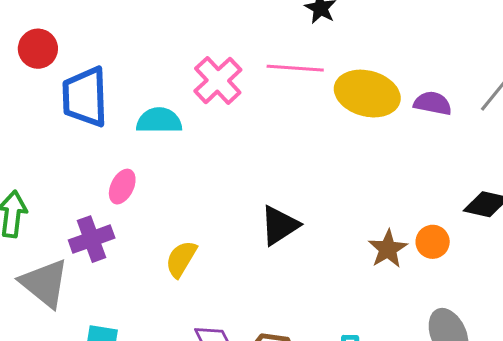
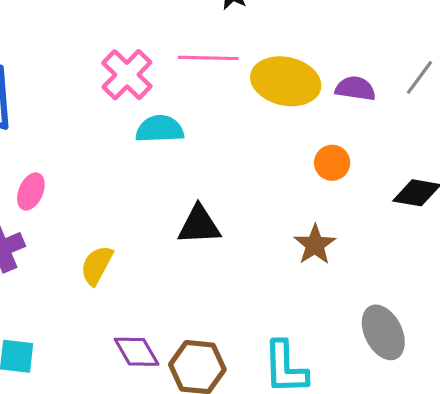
cyan semicircle: (159, 120) -> (160, 129), moved
black triangle: (279, 225) -> (199, 225), turned 33
orange circle: (433, 242) -> (332, 163), moved

